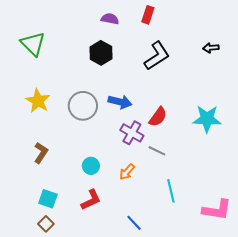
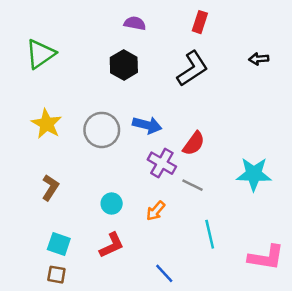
red rectangle: (148, 15) -> (200, 22), moved
green triangle: (33, 44) -> (40, 54), turned 40
cyan star: (207, 119) -> (254, 174), moved
brown square: (46, 224) -> (56, 275), turned -35

